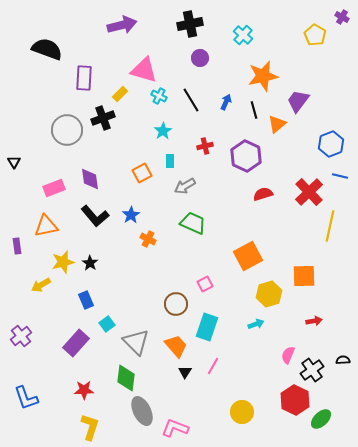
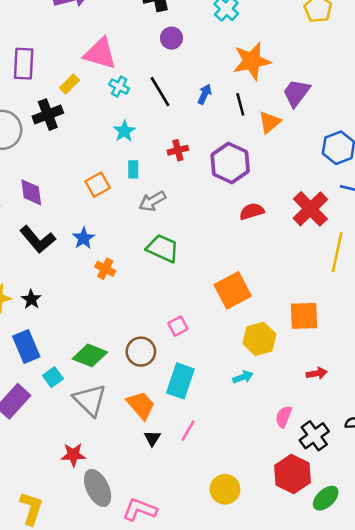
blue rectangle: (86, 300) -> (26, 347), size x1.4
green diamond: (126, 378) -> (90, 355), moved, turned -76
red star: (84, 390) -> (73, 455), moved

